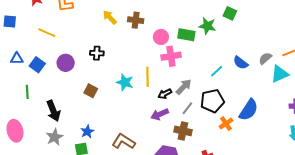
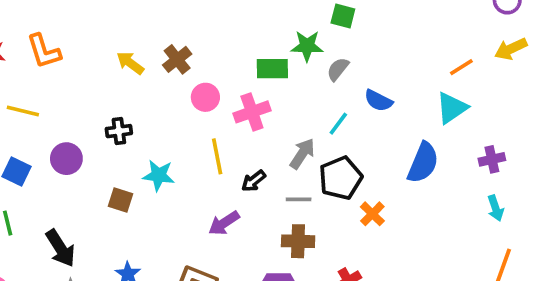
brown cross: (136, 20) -> (177, 59), turned -35
pink circle: (161, 37) -> (205, 97), moved
gray semicircle: (265, 58) -> (338, 69), moved
cyan star: (125, 82) -> (159, 175), moved
gray arrow: (184, 87) -> (302, 154), moved
gray line: (187, 108) -> (299, 199), turned 64
blue semicircle: (249, 110) -> (423, 163), moved
purple arrow: (160, 114) -> (224, 223), moved

